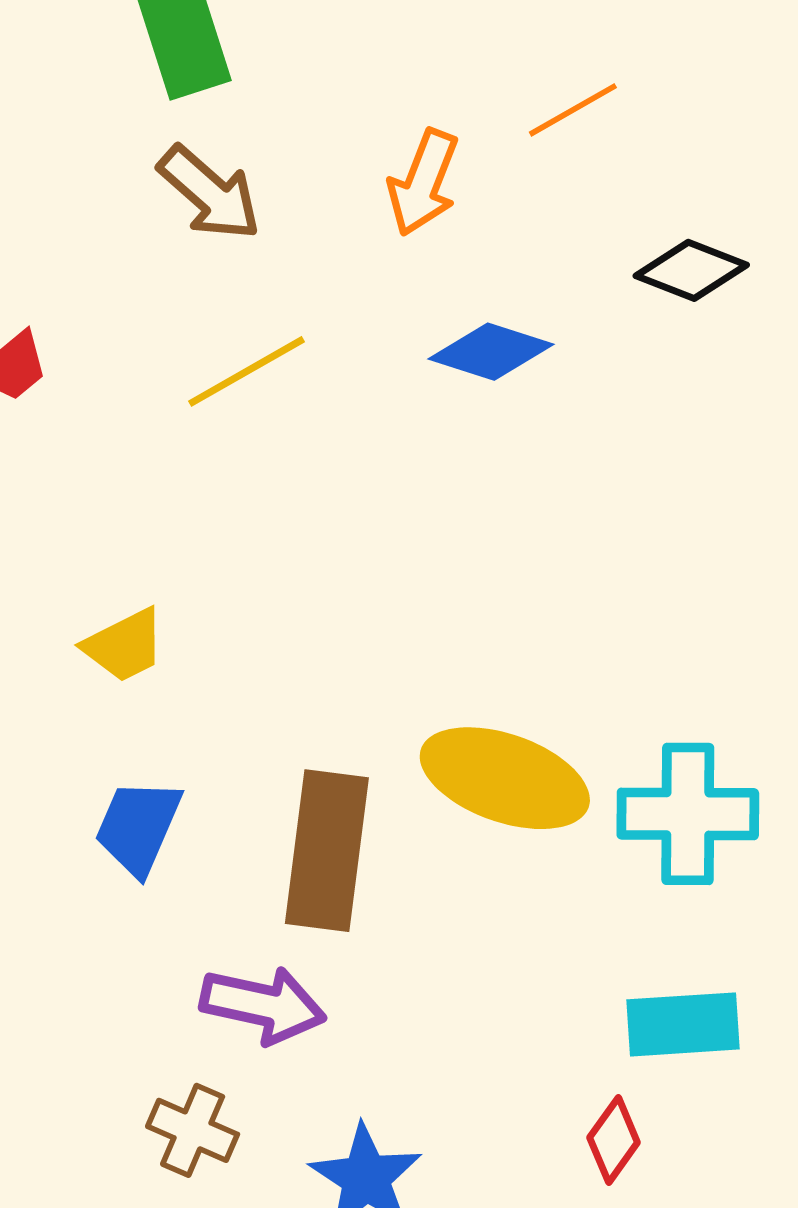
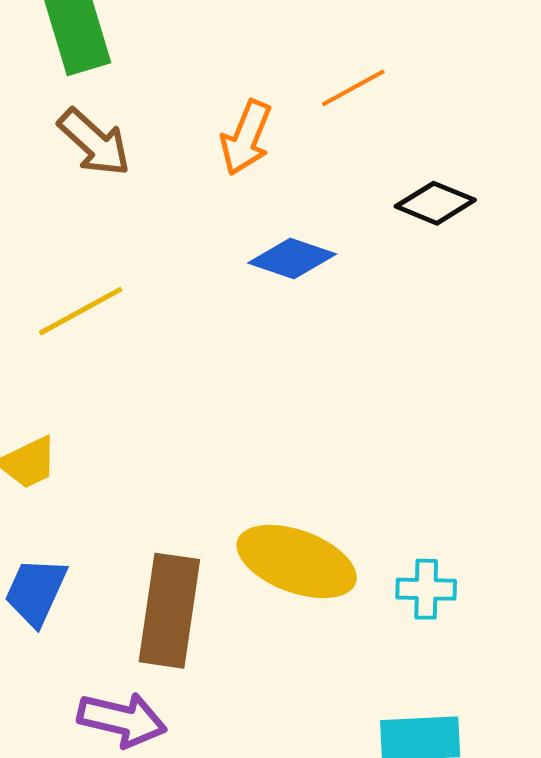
yellow line: (247, 371) -> (81, 311), moved
cyan cross: (688, 814) -> (426, 589), size x0.6

